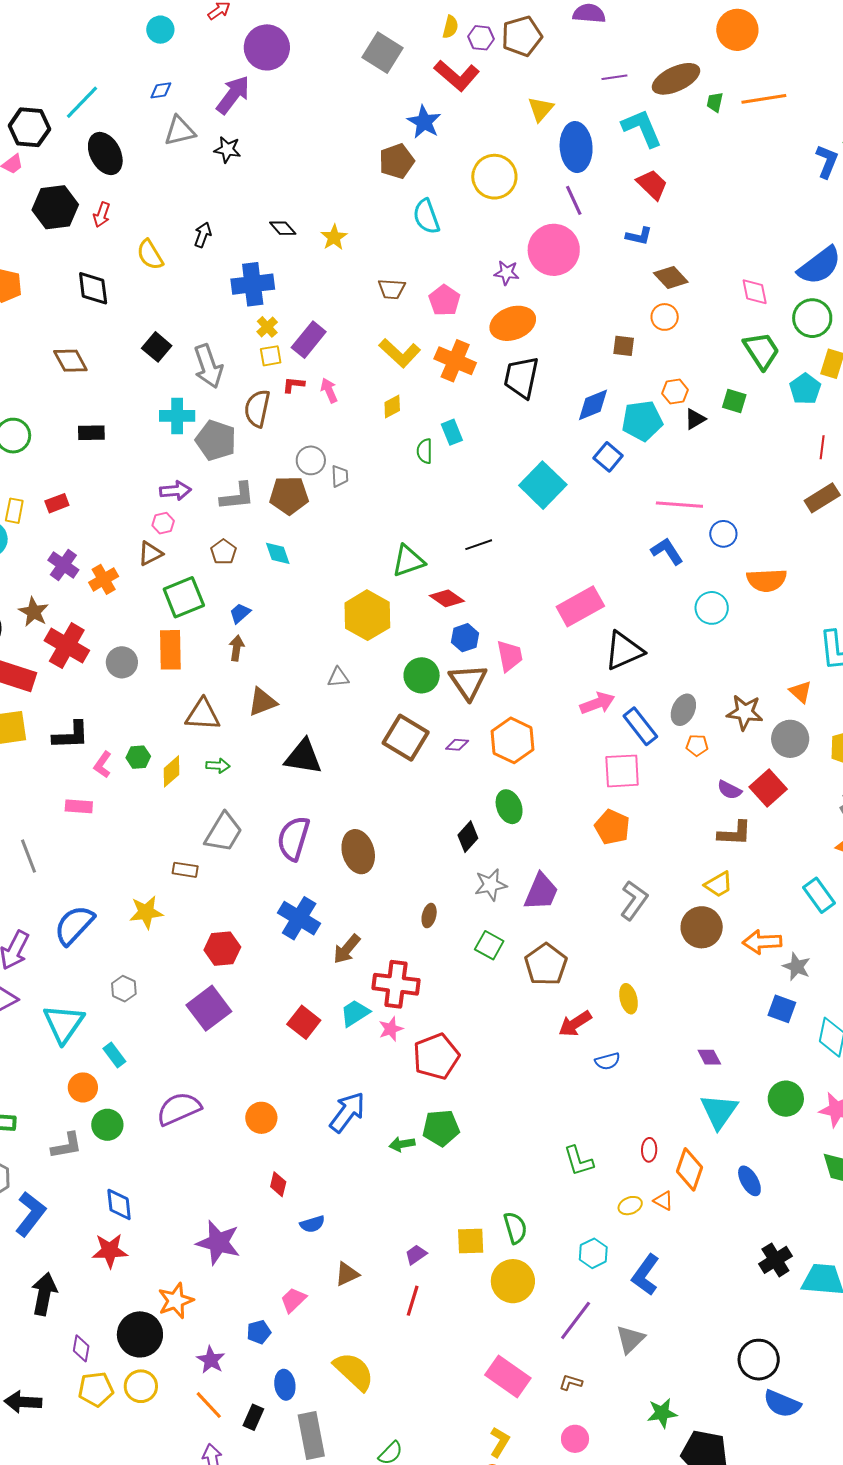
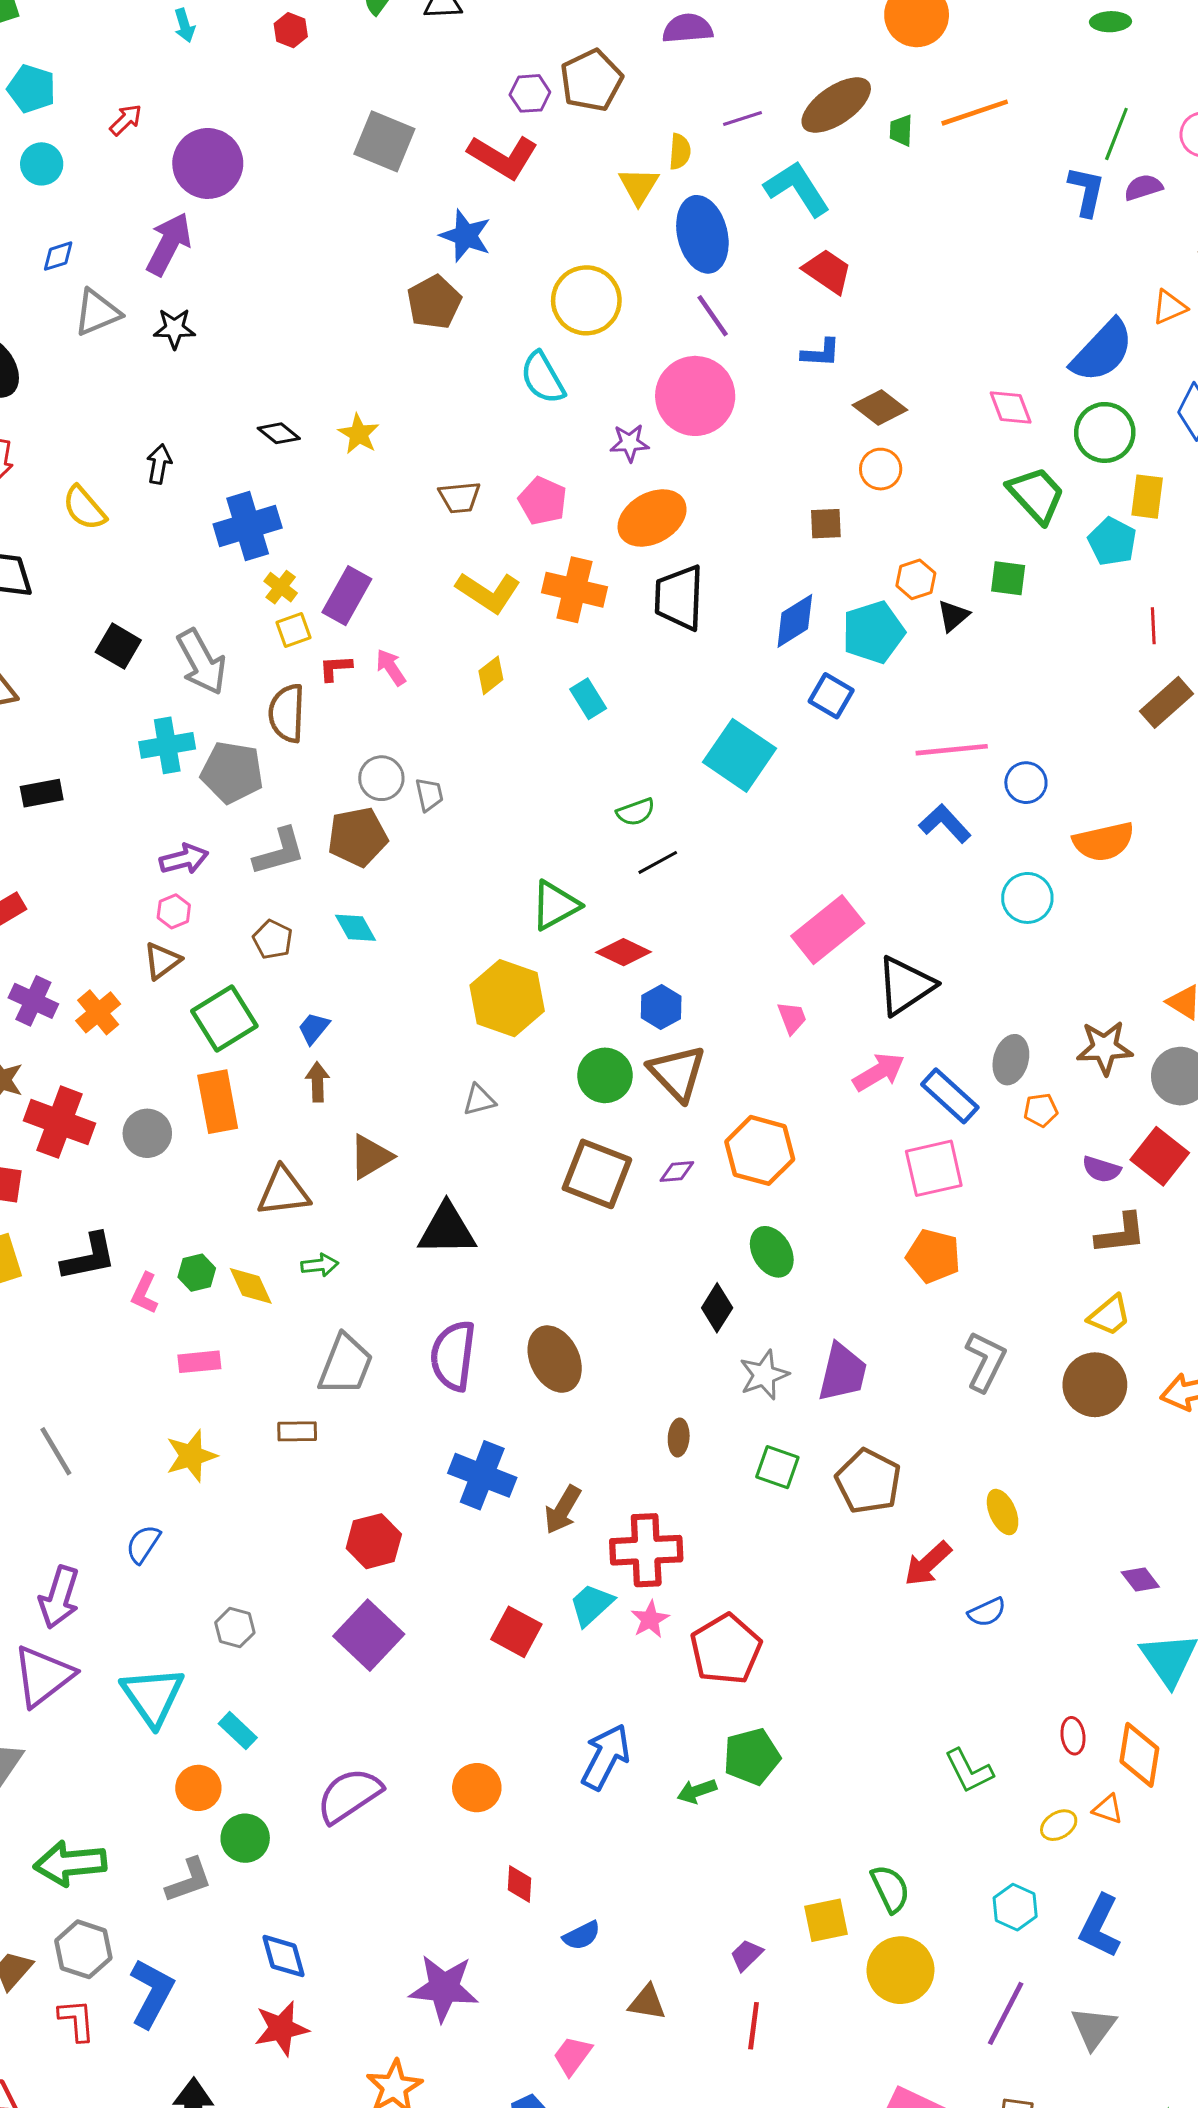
yellow semicircle: (450, 27) -> (680, 152), moved
cyan semicircle: (426, 216) -> (543, 378), moved
green semicircle: (425, 451) -> (636, 812), moved, turned -100
pink trapezoid: (510, 656) -> (792, 1018), moved, size x0.7
yellow diamond: (171, 771) -> (251, 1286), turned -64
pink rectangle: (79, 806) -> (199, 1362), moved
yellow star: (146, 912) -> (191, 1456), moved
blue semicircle: (74, 925) -> (143, 1544), size x0.6
brown triangle: (347, 1274) -> (647, 2002), turned 44

